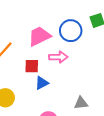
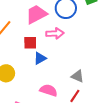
gray triangle: (81, 103) -> (78, 76), turned 32

